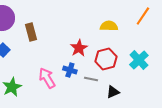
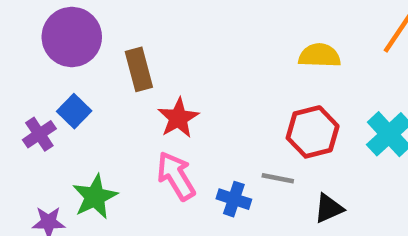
red star: (79, 48) -> (178, 118), moved
blue cross: (70, 70) -> (234, 199), moved

